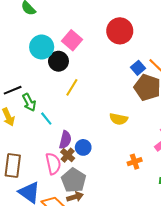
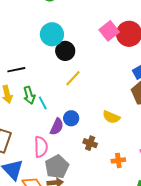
pink square: (72, 40) -> (109, 31), moved
green arrow: (29, 102) -> (29, 95), moved
blue circle: (83, 147) -> (71, 118), moved
brown cross: (68, 155) -> (90, 143), moved, turned -32

